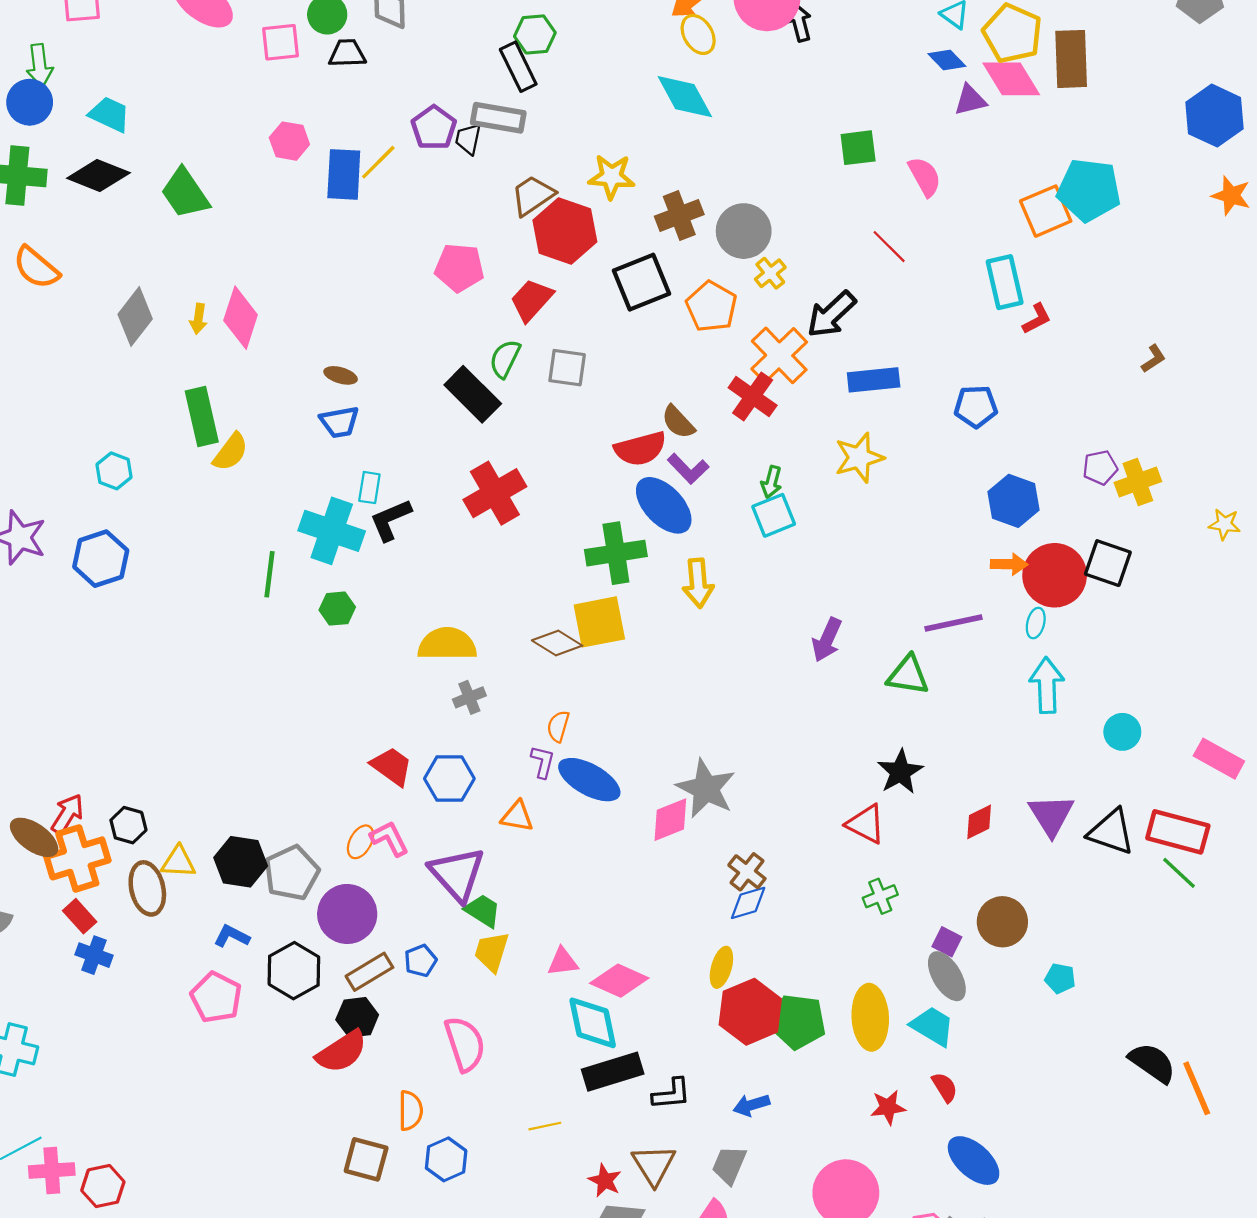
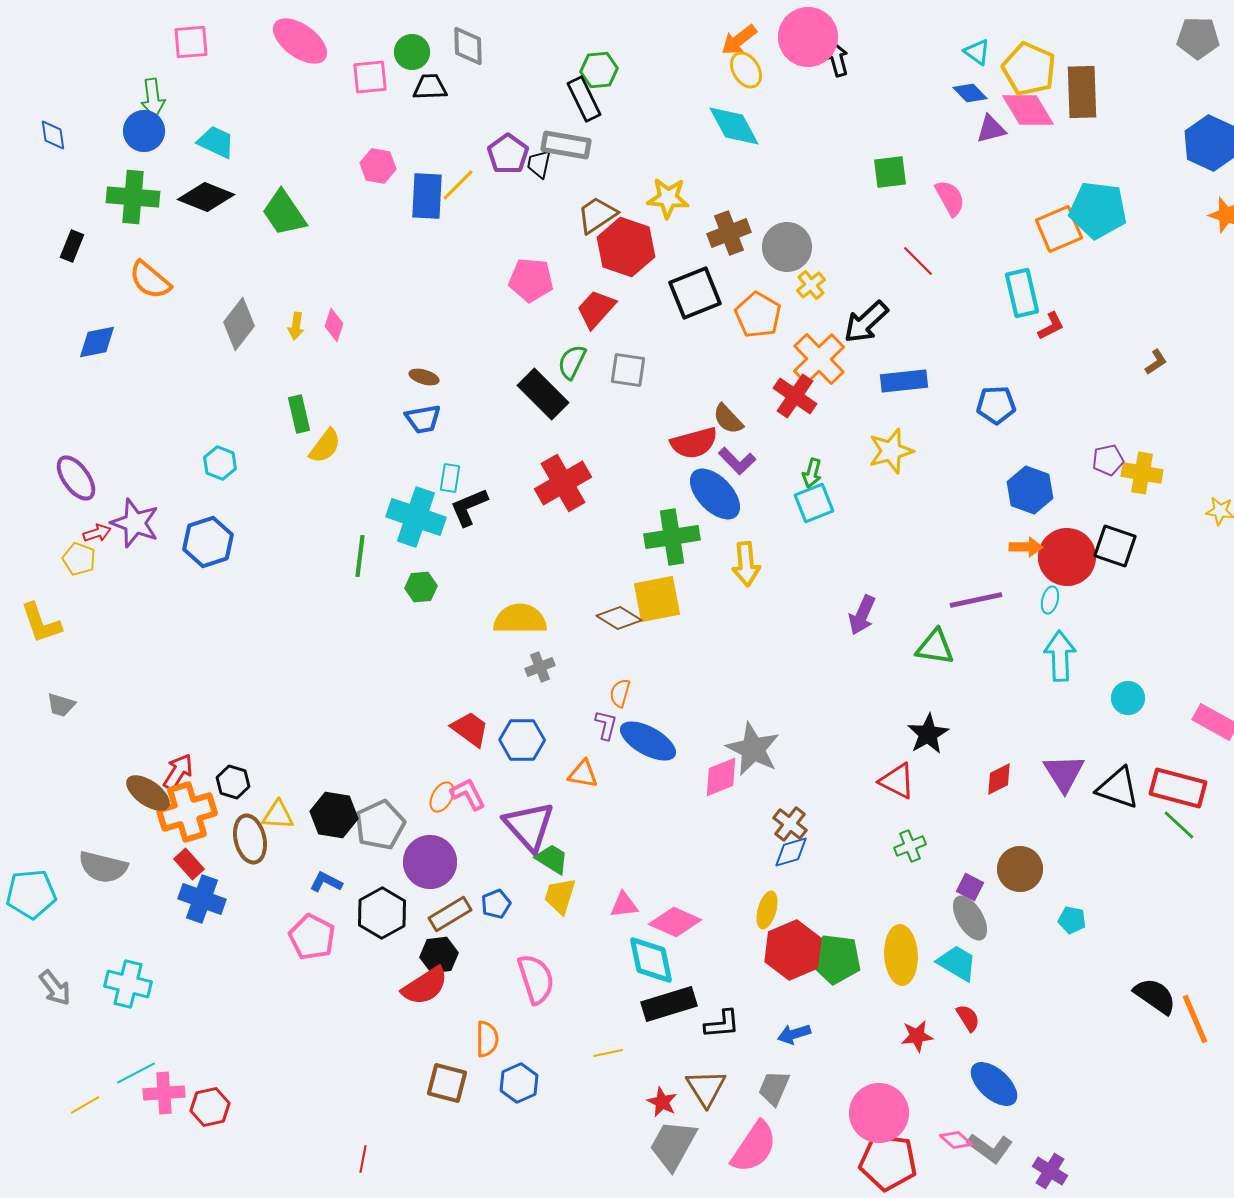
pink diamond: (241, 318) -> (334, 325), size x0.6
green rectangle: (202, 416) -> (299, 414), size x0.7
yellow cross: (1138, 482) -> (1142, 473), turned 30
blue cross: (94, 955) -> (202, 899), size x1.4

